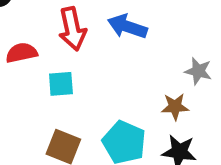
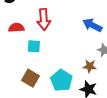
blue arrow: (127, 27) -> (92, 25), moved

